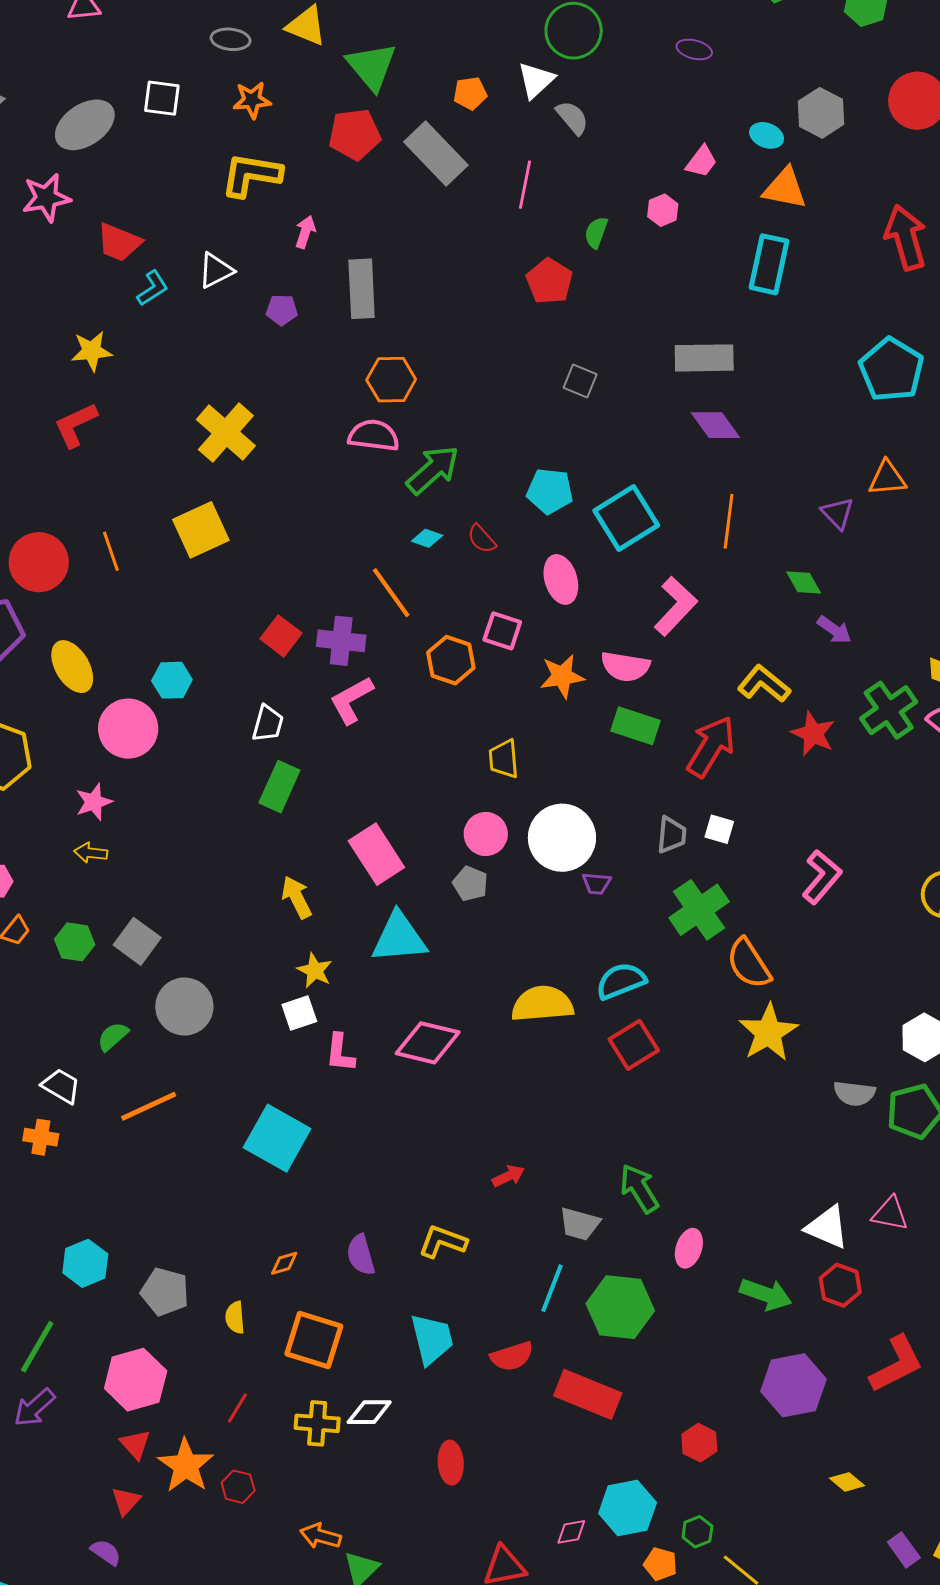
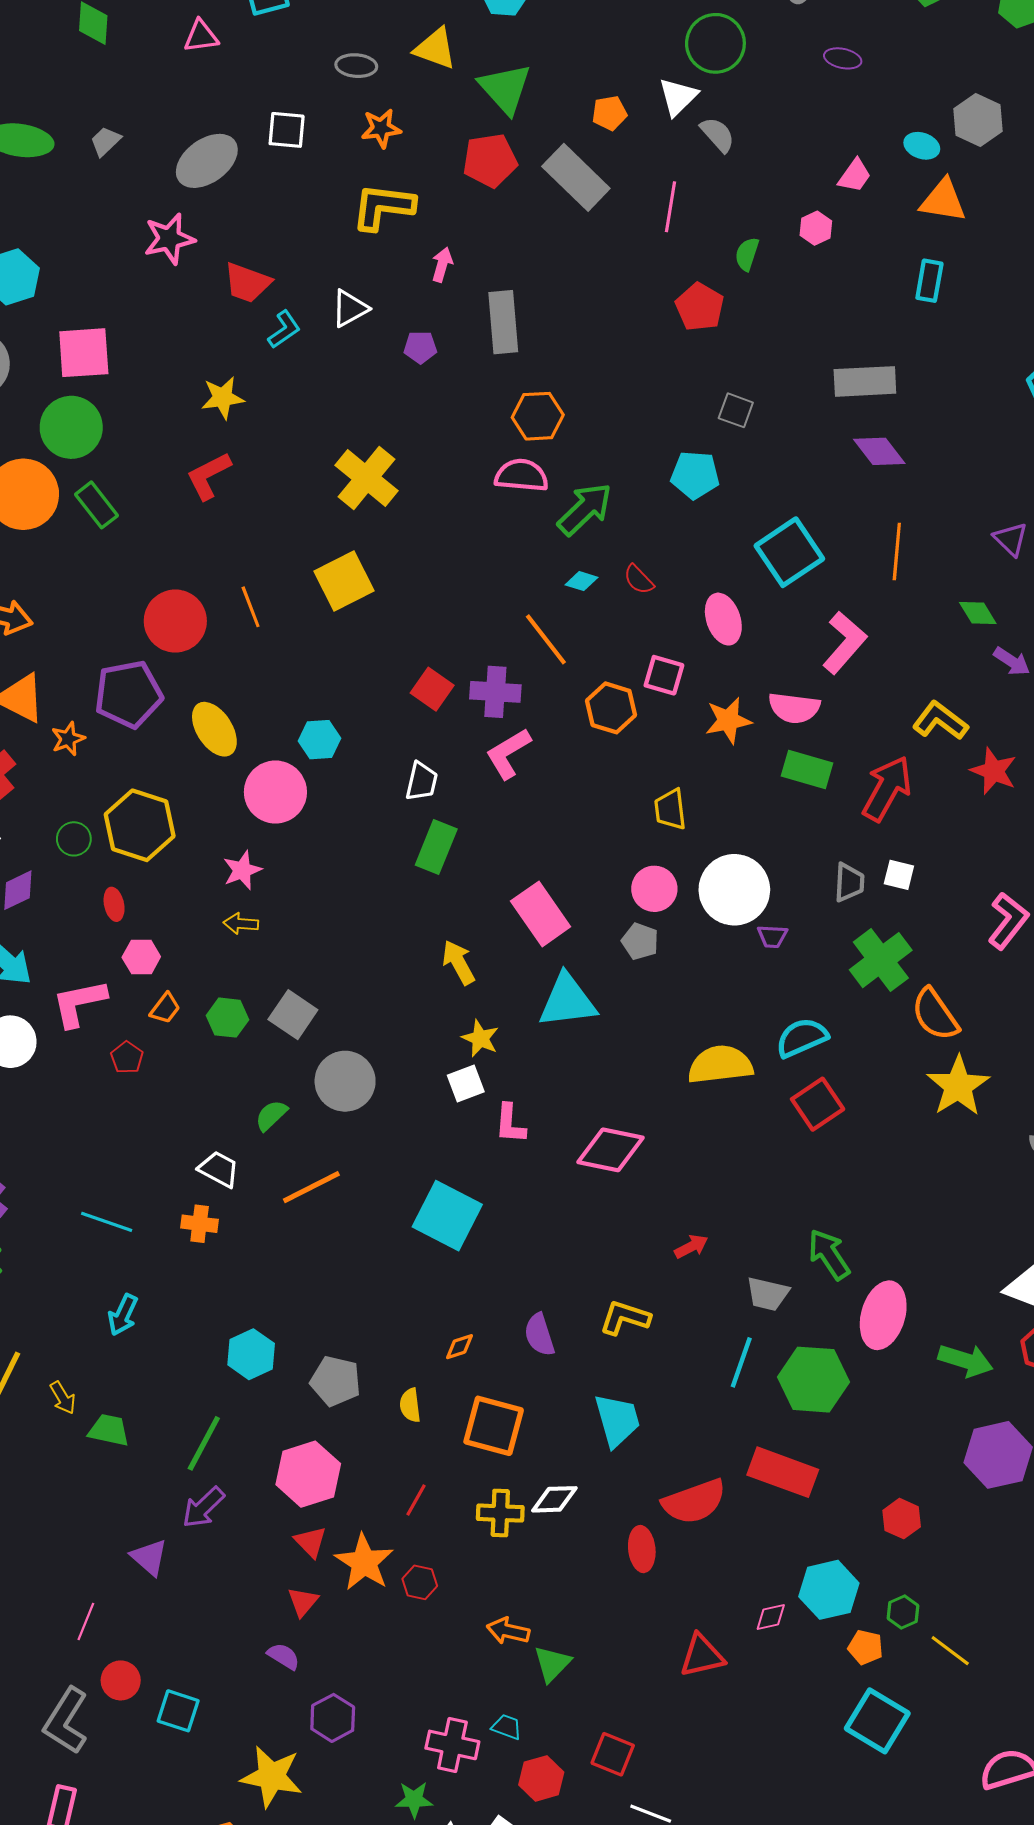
cyan rectangle: (769, 264) -> (929, 281), size x0.7
cyan pentagon: (550, 491) -> (695, 475), moved
pink diamond: (428, 1043) -> (610, 1150), moved
pink ellipse: (689, 1248) -> (883, 1315), size x1.6
red semicircle: (512, 1356) -> (694, 1502), moved, size x1.4

